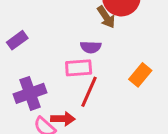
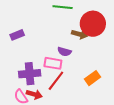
brown arrow: (106, 17) -> (80, 34), turned -56
purple cross: (30, 93) -> (30, 74), moved

